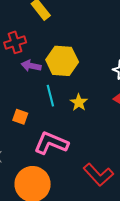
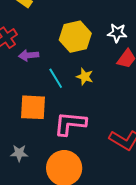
yellow hexagon: (62, 61) -> (75, 37), moved
orange square: (20, 117) -> (33, 107), size x1.8

